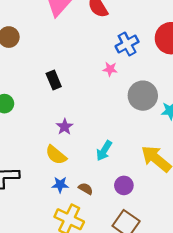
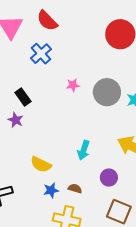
blue cross: (127, 44) -> (41, 54), moved
pink star: (110, 69) -> (73, 85), moved
purple star: (65, 127) -> (16, 120), moved

